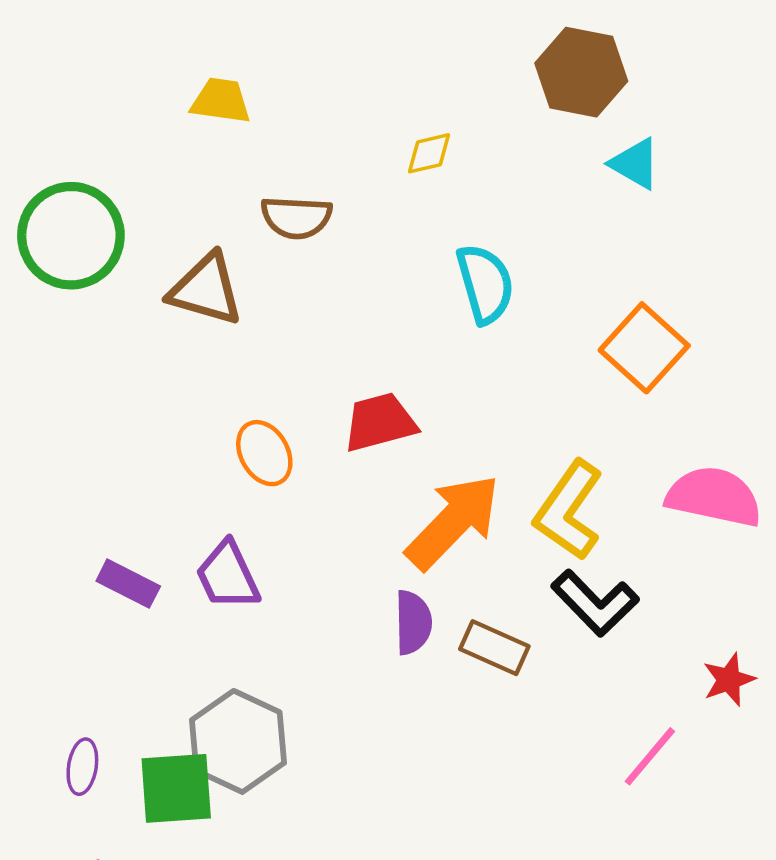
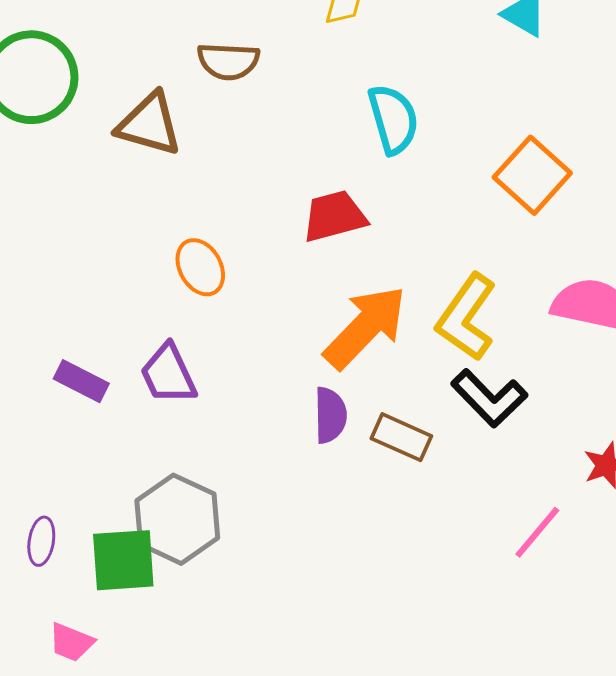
red trapezoid: (380, 422) -> (334, 216), moved

